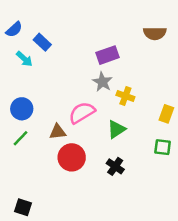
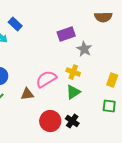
gray star: (102, 82) -> (84, 49), moved
yellow cross: (125, 96) -> (73, 72), moved
red circle: (72, 157) -> (50, 121), moved

